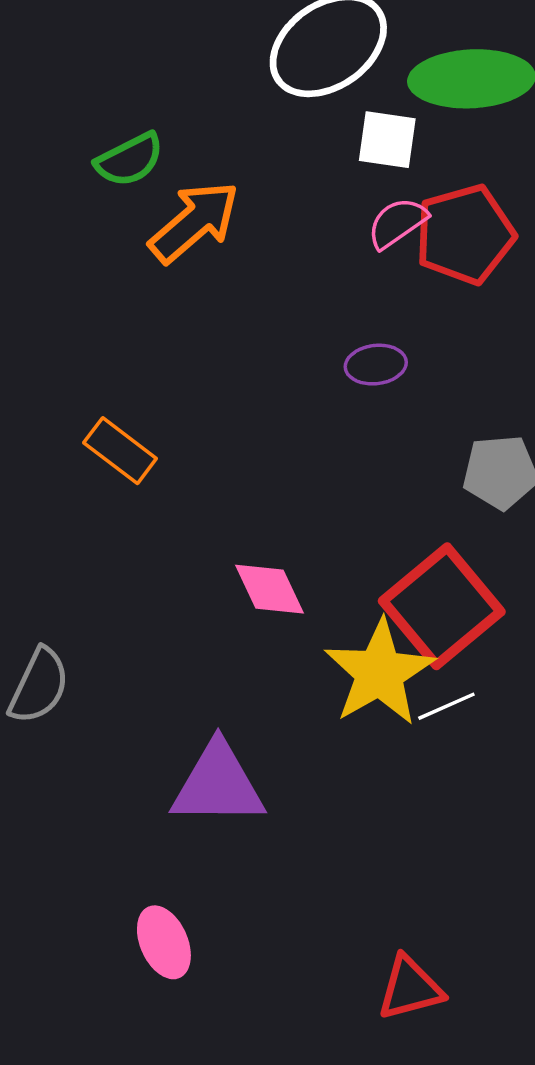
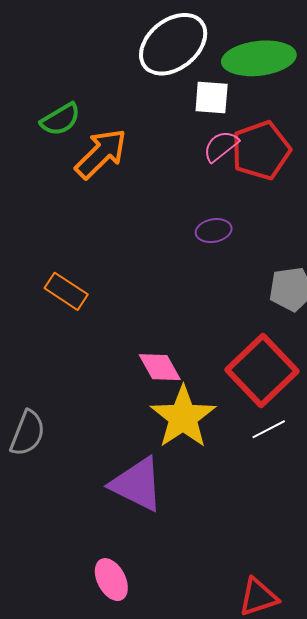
yellow star: (379, 673) -> (183, 417), moved
purple triangle: (218, 784) -> (137, 484), turned 30

